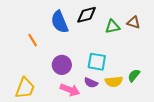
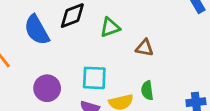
brown triangle: (134, 23) -> (144, 48), moved
green semicircle: (134, 76) -> (147, 90), turned -40

